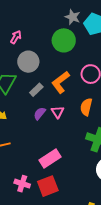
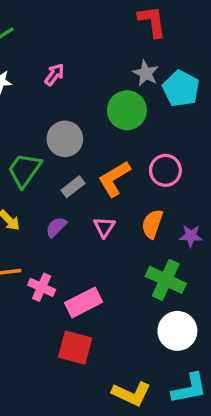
pink arrow: (16, 37) -> (54, 75), moved
purple semicircle: (40, 114) -> (56, 227), moved
pink cross: (22, 184) -> (42, 287), moved
red square: (48, 186) -> (75, 348), turned 30

